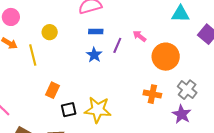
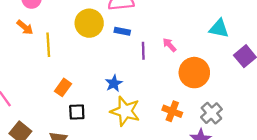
yellow circle: (50, 32) -> (89, 23), moved, size x1.6
purple line: (117, 45) -> (143, 51), turned -35
blue star: (94, 55) -> (114, 83), moved
yellow star: (98, 110) -> (125, 111), moved

